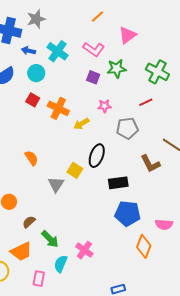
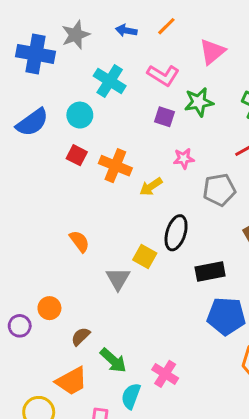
blue arrow: (28, 51) -> (126, 30), moved

